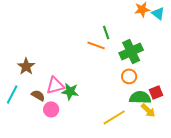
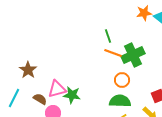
orange line: (96, 45) -> (113, 53), moved
orange circle: (129, 76) -> (122, 80), moved
green semicircle: (140, 97) -> (120, 101), moved

